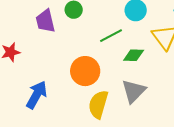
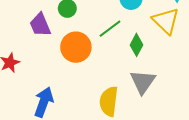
green diamond: (134, 55) -> (137, 45), turned -55
orange circle: (85, 71) -> (76, 47), moved

